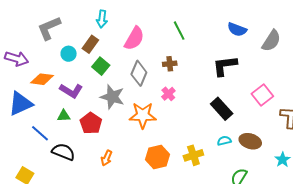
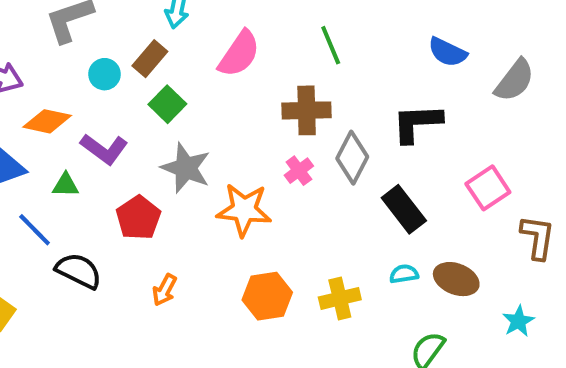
brown cross: (170, 64) -> (307, 110), size x1.6
gray diamond: (139, 73) -> (352, 158), moved
green triangle: (64, 116) -> (66, 185), moved

